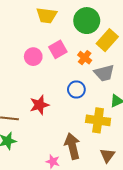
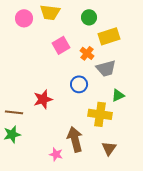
green circle: (87, 21) -> (89, 17), size x0.6
yellow rectangle: (107, 40) -> (109, 36), turned 30
pink circle: (33, 57) -> (24, 18), moved

